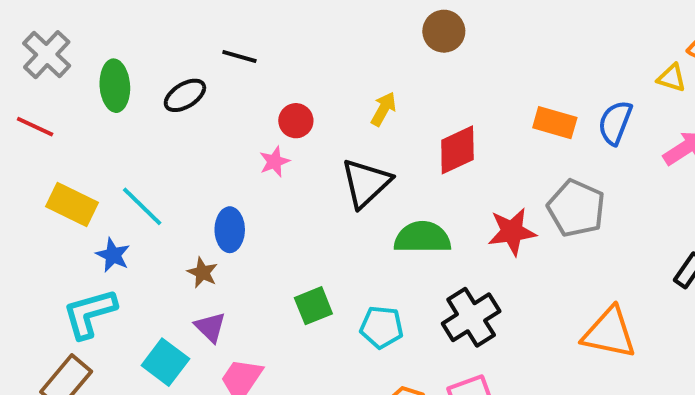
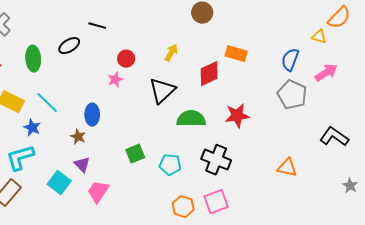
green ellipse: (115, 86) -> (33, 59), moved
orange rectangle: (555, 123) -> (236, 54), moved
gray pentagon: (576, 208) -> (292, 95), moved
black cross: (471, 317) -> (216, 160), turned -36
orange triangle: (609, 333) -> (287, 168), size x0.7

